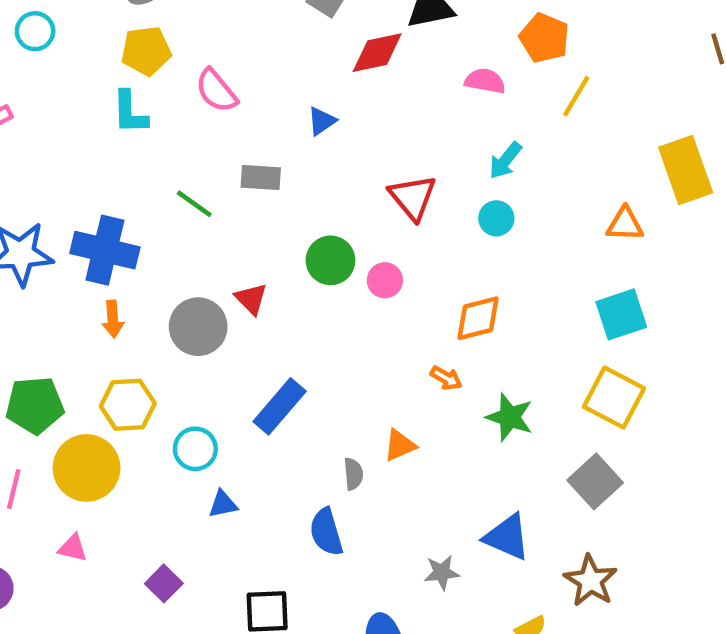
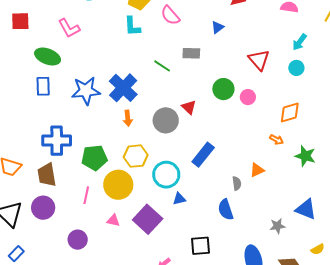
blue cross: (105, 250) -> (123, 88), turned 32
cyan circle: (195, 449) -> (166, 175), size x1.4
purple square: (164, 583) -> (148, 219), moved, size x1.8

